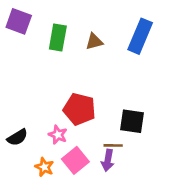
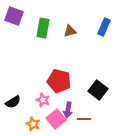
blue rectangle: (140, 36) -> (104, 27), size x0.7
black square: (132, 121) -> (98, 90), turned 30
brown line: (113, 145) -> (84, 119), moved
purple arrow: (108, 160) -> (68, 110), moved

